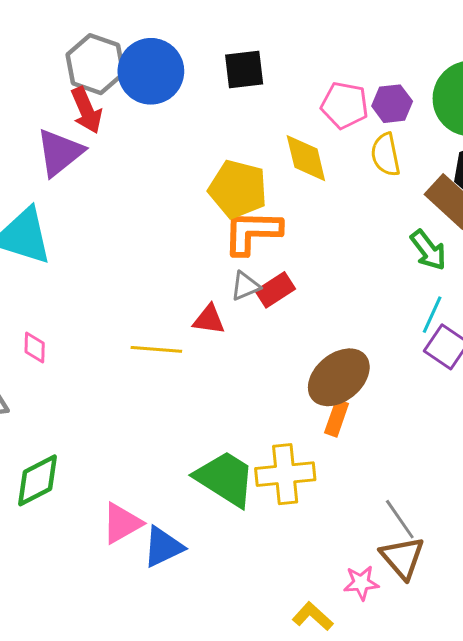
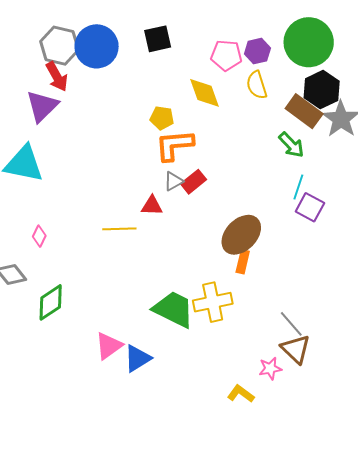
yellow pentagon: (238, 189) -> (162, 118), size x0.6
pink diamond: (35, 347) -> (39, 236), turned 30
green diamond: (38, 480) -> (51, 302), moved

